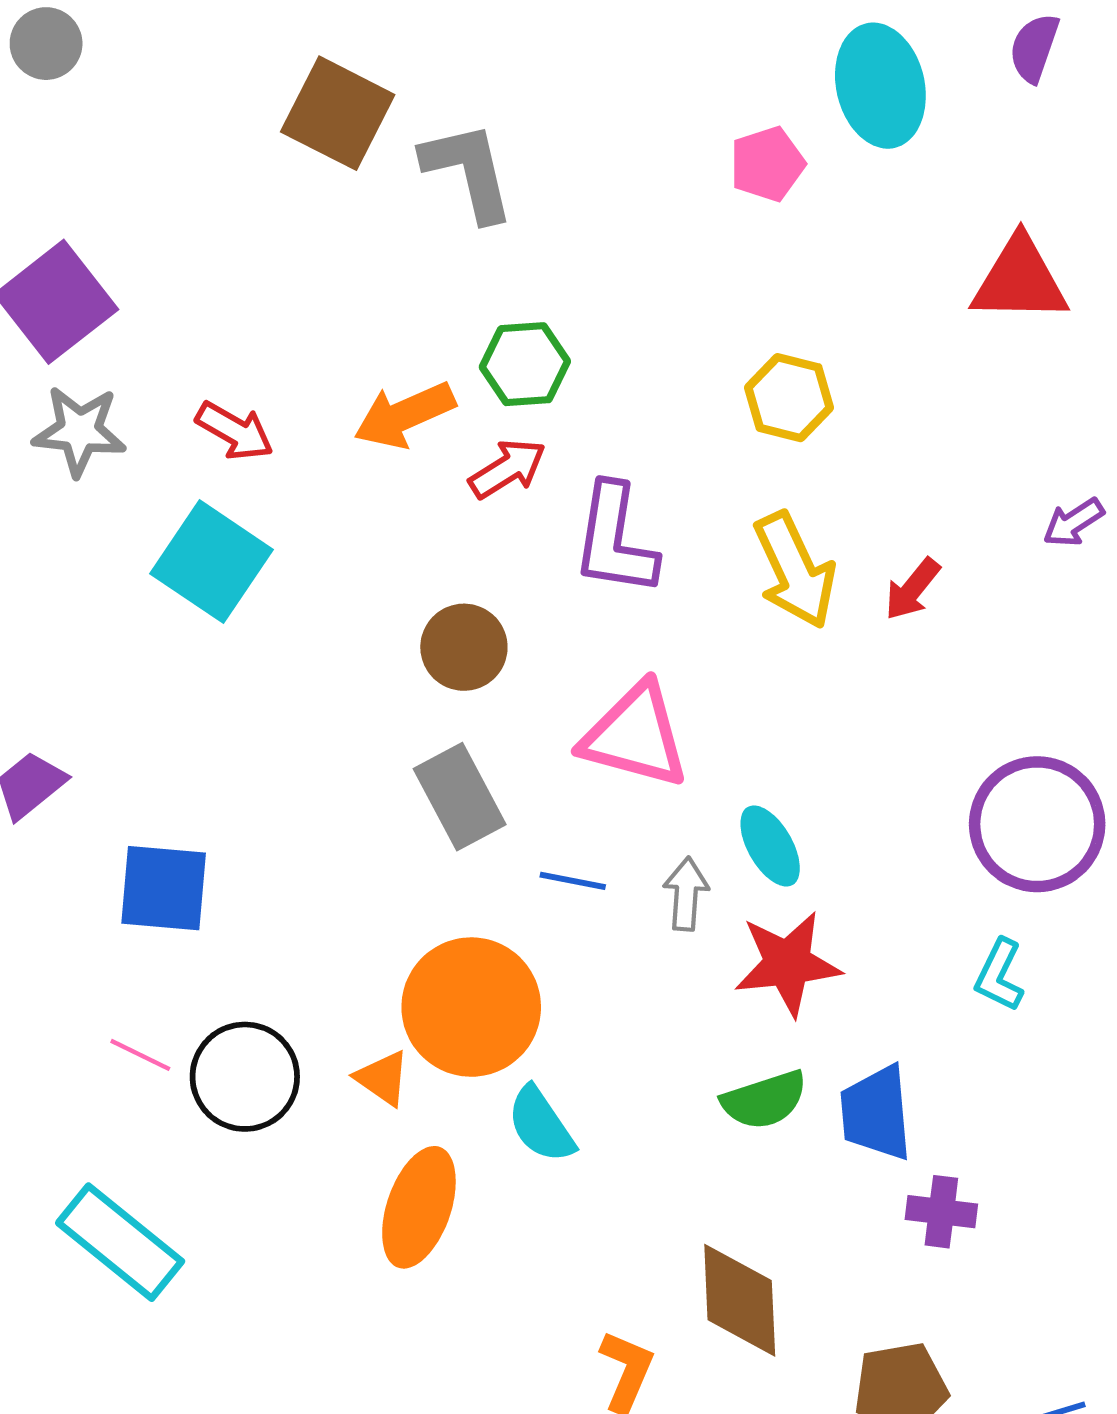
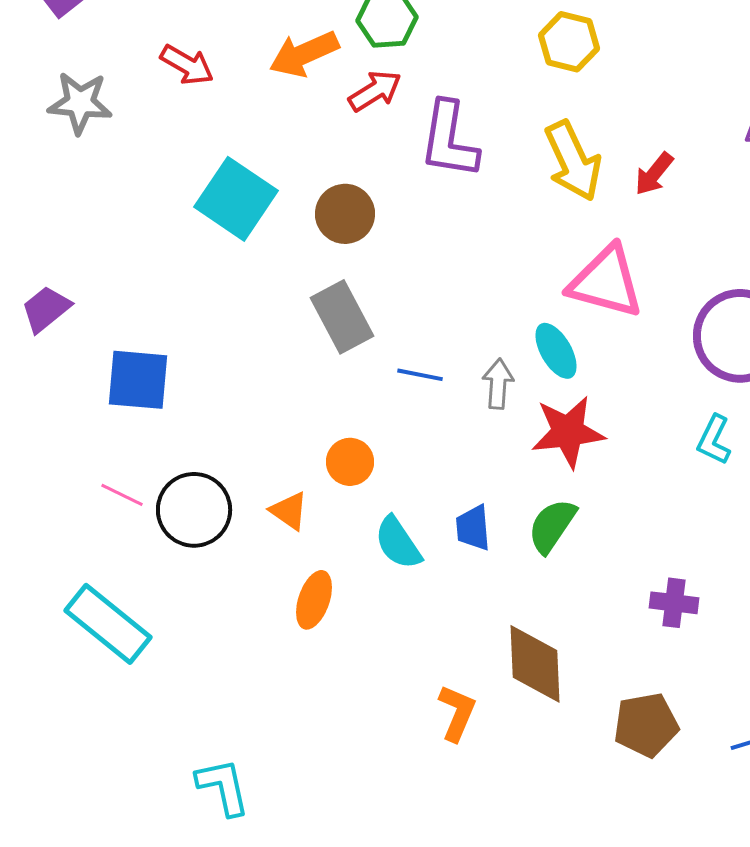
gray star: (79, 431) -> (80, 103), moved
cyan square: (211, 562) -> (236, 199), moved
pink triangle: (635, 736) -> (606, 282), moved
orange circle: (471, 1007) -> (350, 462), size x0.5
green semicircle: (764, 1100) -> (552, 526), turned 142
blue trapezoid: (876, 1113) -> (473, 528), moved, size x0.7
orange ellipse: (419, 1207) -> (314, 600), size x0.7

